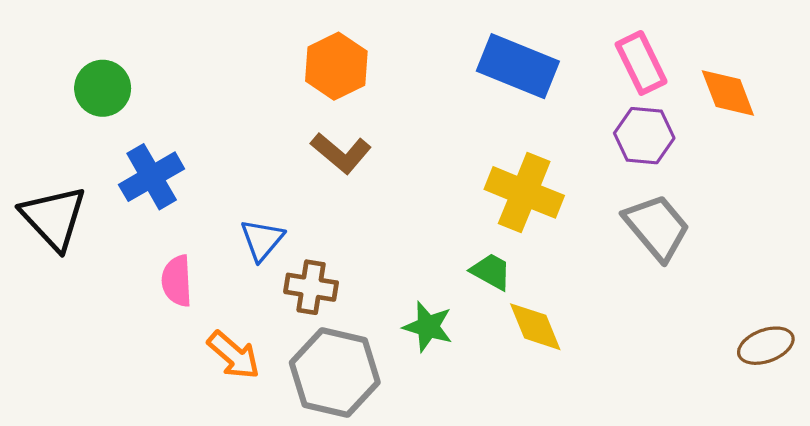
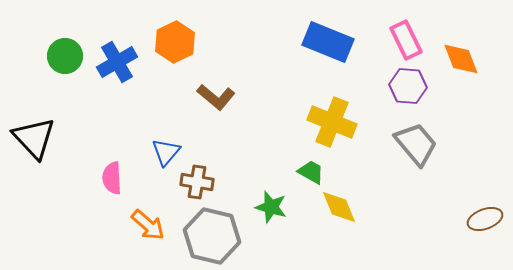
orange hexagon: (336, 66) -> (175, 42), moved
blue cross: (152, 177) -> (117, 62), moved

